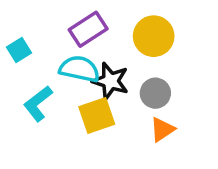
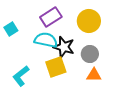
cyan L-shape: (38, 103) -> (21, 76), moved
orange triangle: (162, 129) -> (94, 75), turned 35

